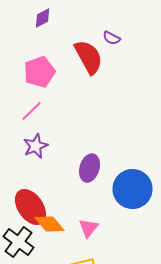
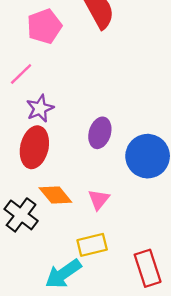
pink line: (32, 111) -> (21, 74), moved
red ellipse: (31, 207) -> (34, 147), moved, turned 48

